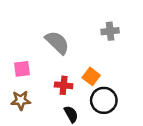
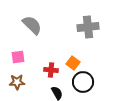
gray cross: (110, 31) -> (88, 27), size x1.5
gray semicircle: (57, 42) -> (32, 25), moved

